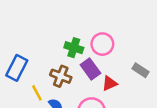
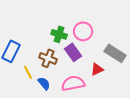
gray rectangle: (140, 70) -> (115, 53), size x1.5
red triangle: (110, 83) -> (97, 69), moved

